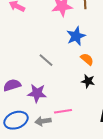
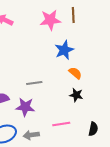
gray line: (46, 60) -> (34, 83), moved, turned -49
pink line: (63, 111) -> (61, 124), moved

